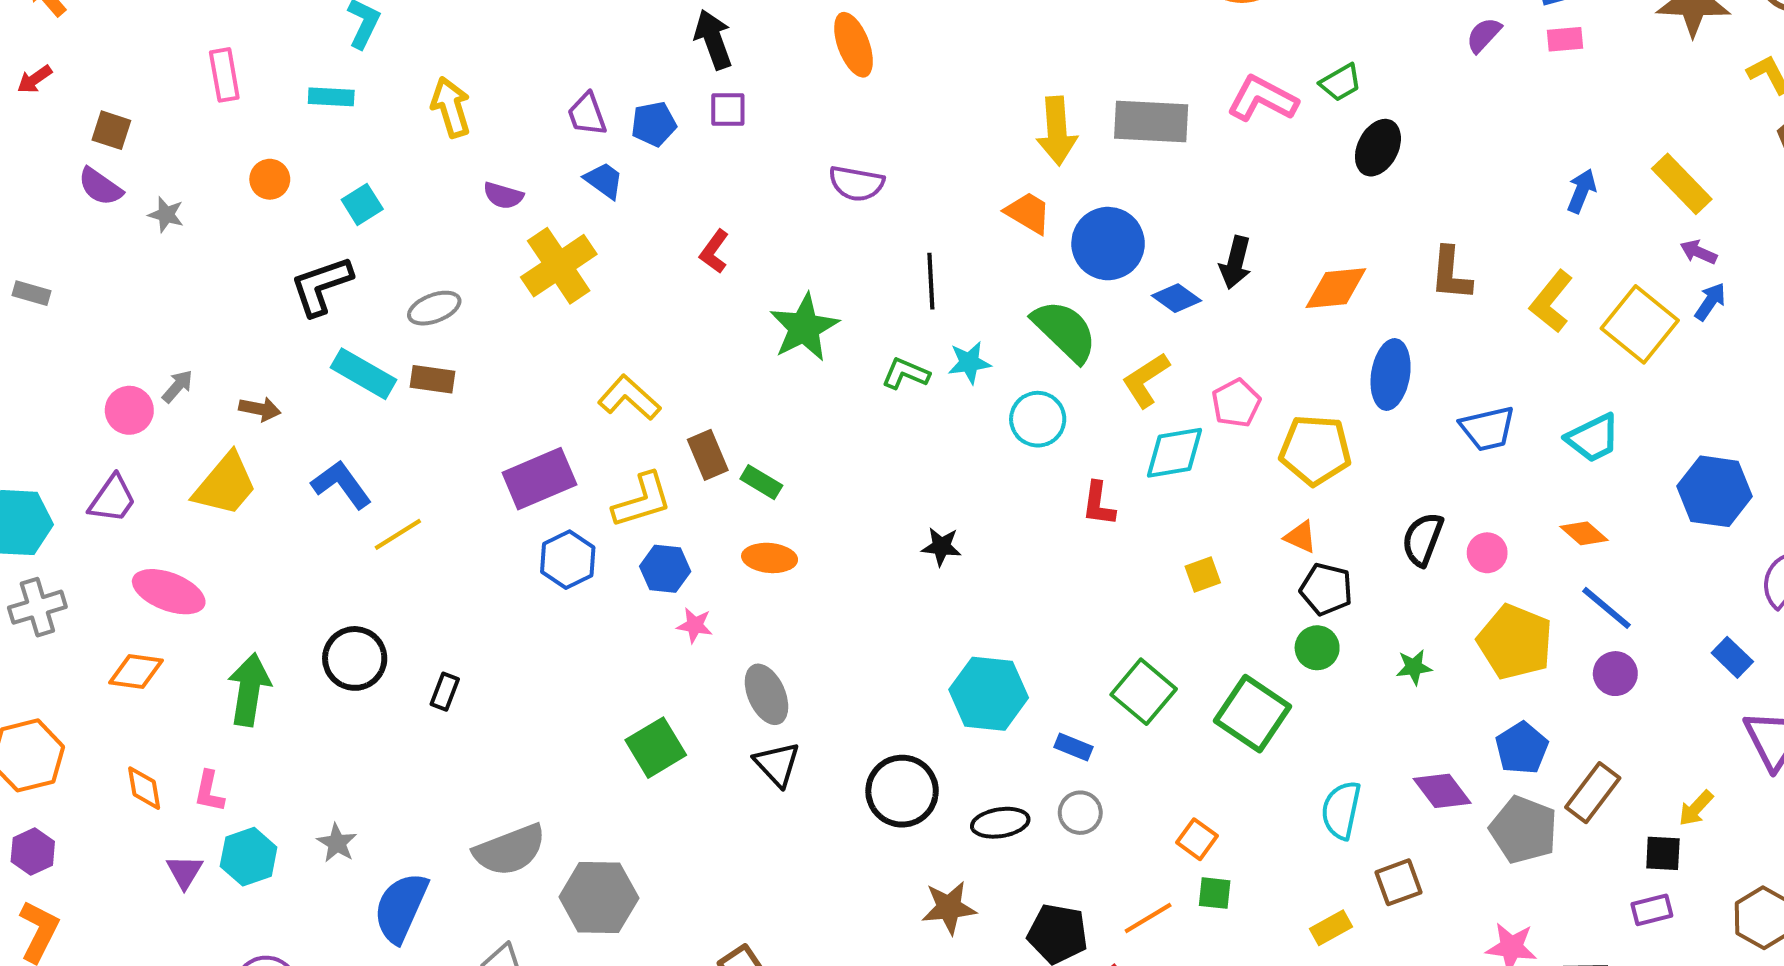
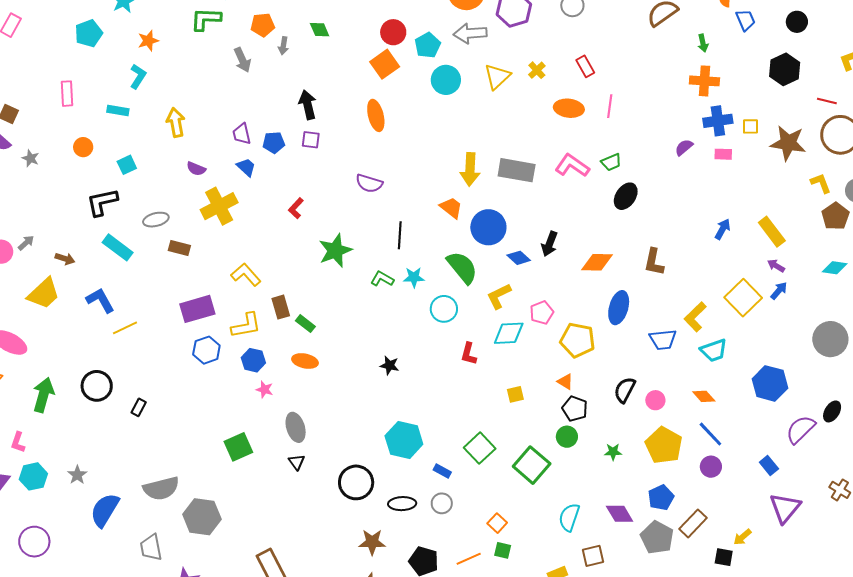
yellow L-shape: (1551, 301) -> (695, 317), moved
brown rectangle: (433, 379) -> (179, 248), moved
black triangle: (777, 764) -> (297, 462), size x0.7

